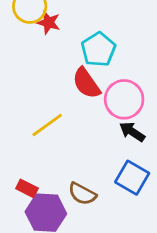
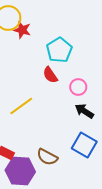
red semicircle: (86, 83) -> (50, 75), size x0.7
pink circle: (124, 99) -> (78, 87), size x0.6

